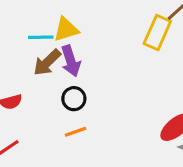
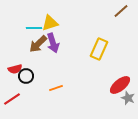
yellow rectangle: (157, 33) -> (99, 49), moved
black circle: (74, 99) -> (26, 76), moved

